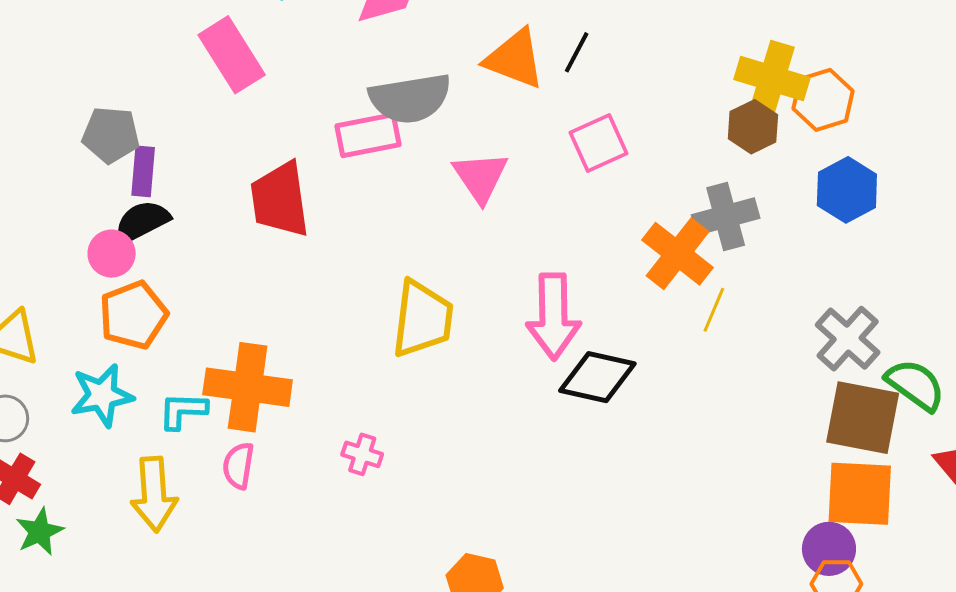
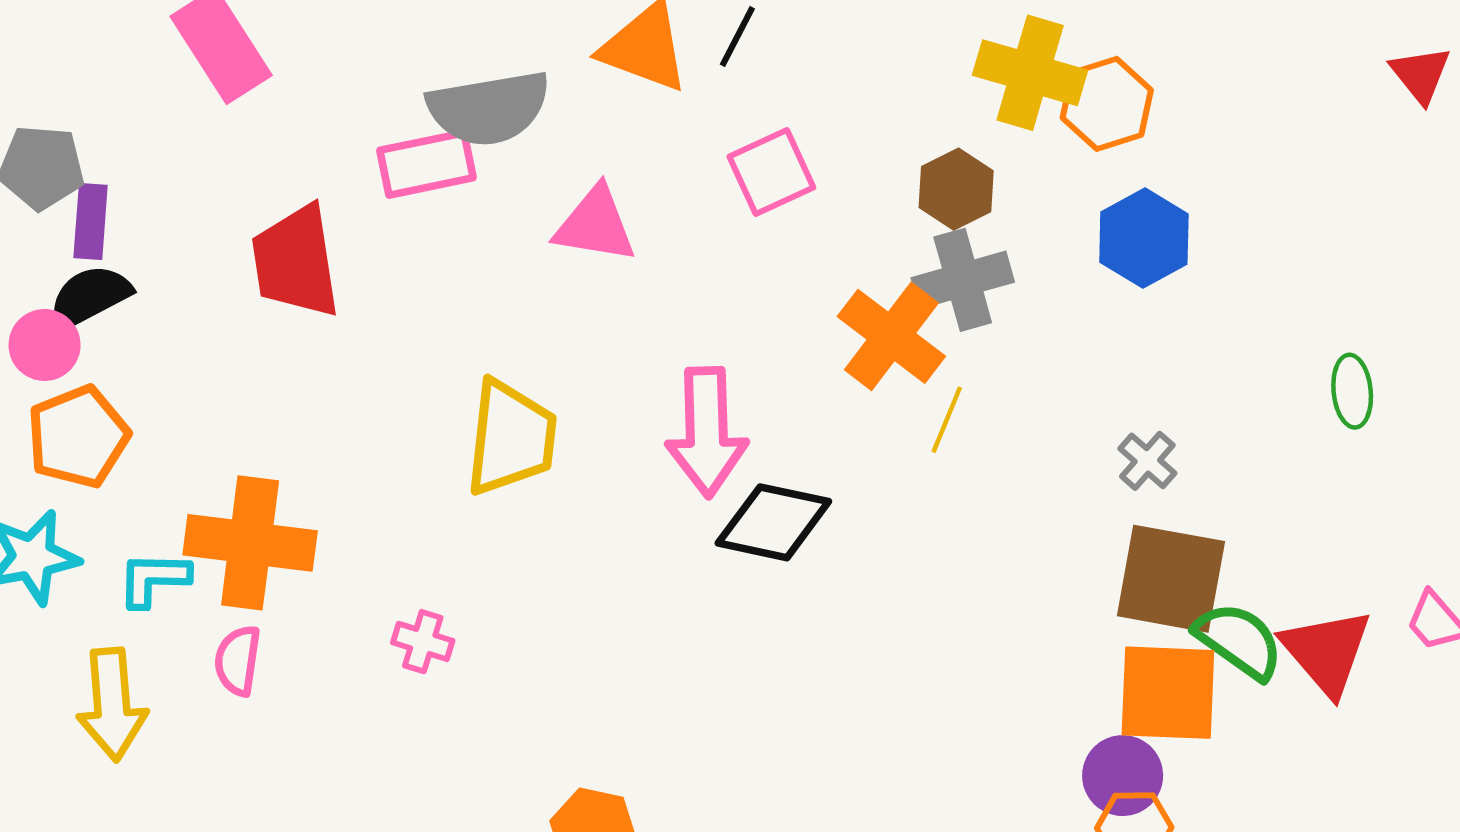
brown hexagon: (753, 127) -> (956, 189), moved
pink triangle: (480, 177) -> (595, 225), turned -46
gray cross: (848, 339) -> (1147, 461), size x0.6
green semicircle: (915, 385) -> (1239, 641), moved

